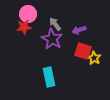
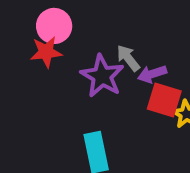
gray arrow: (55, 24) -> (128, 58), moved
purple arrow: (79, 30) -> (152, 74), moved

